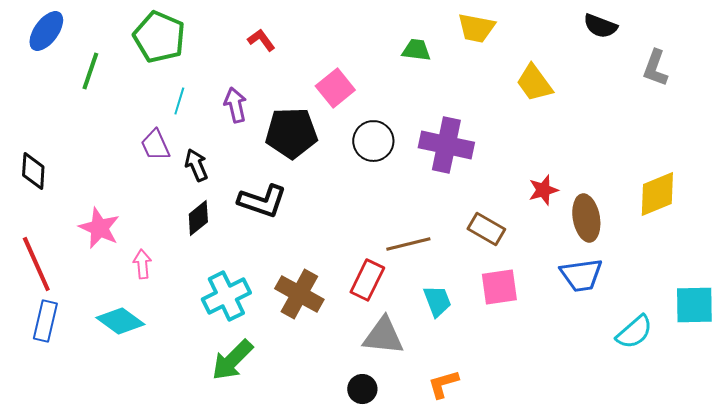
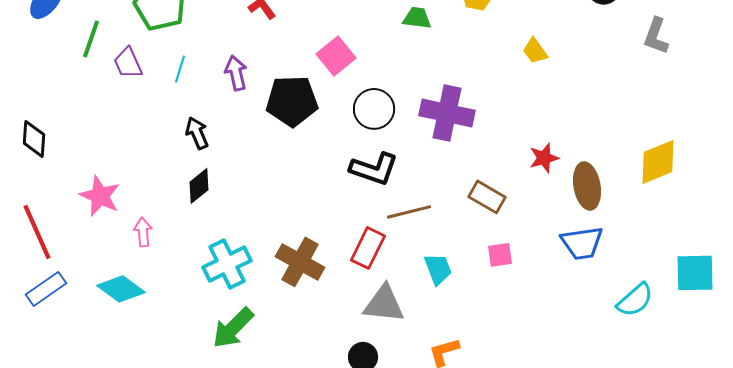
yellow trapezoid: (534, 83) -> (535, 51), size x0.7
purple trapezoid: (155, 145) -> (128, 63), moved
black L-shape: (262, 201) -> (374, 169), moved
pink square: (499, 287) -> (500, 255), size x0.7
blue rectangle: (45, 321) -> (46, 289), turned 42

